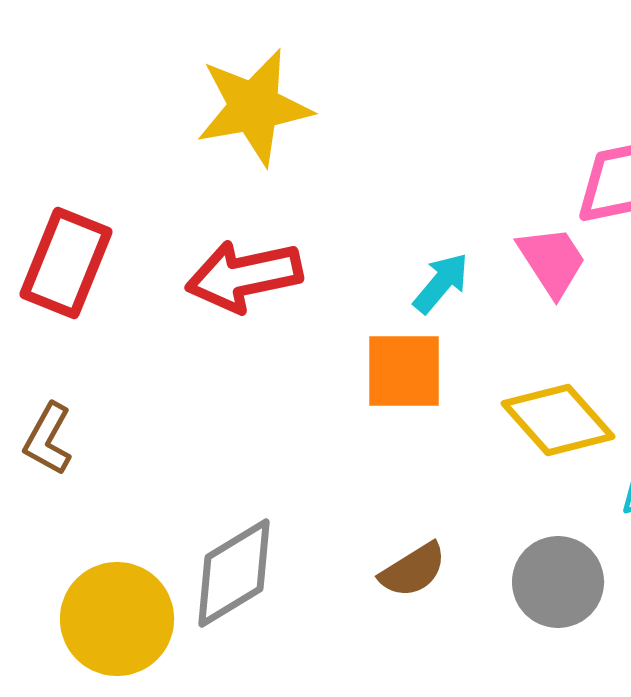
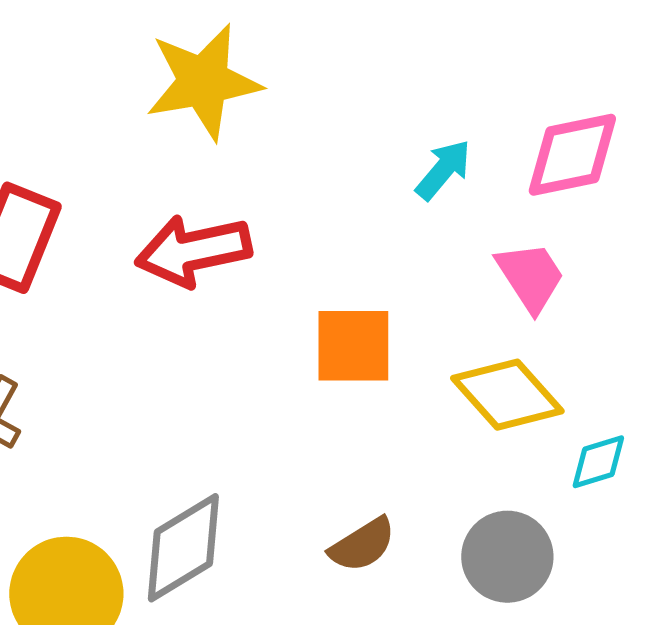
pink trapezoid: (552, 261) -> (530, 277), moved
cyan arrow: (441, 283) -> (443, 170), moved

